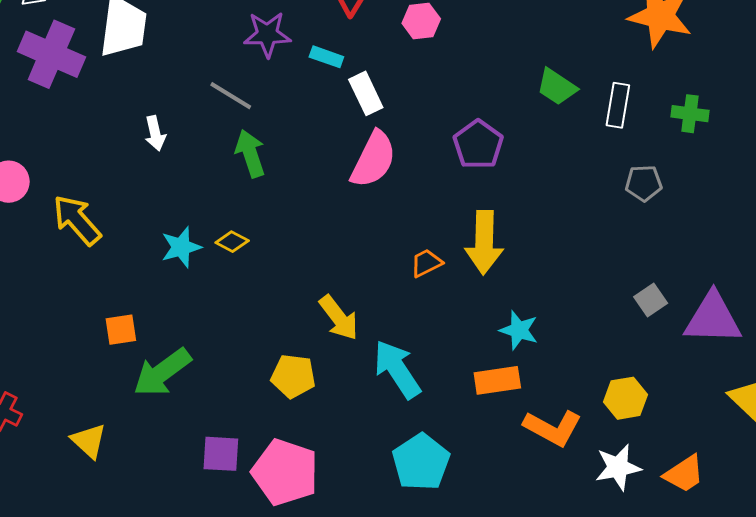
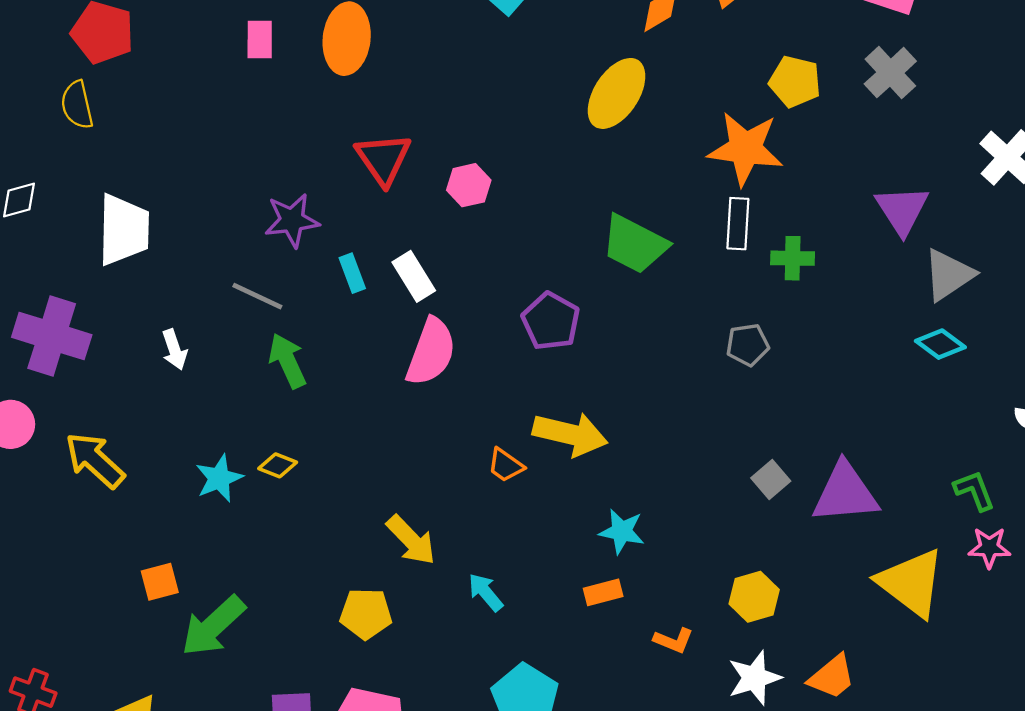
purple cross: (51, 54) -> (52, 336), moved
cyan rectangle: (326, 57) -> (352, 273), moved, turned 56
green trapezoid: (557, 87) -> (635, 244), size x1.4
white rectangle: (618, 105) -> (738, 224), moved
yellow arrow: (484, 242) -> (570, 434), turned -72
orange trapezoid: (426, 263) -> (506, 465), turned -112
cyan arrow: (397, 369) -> (486, 592), size x0.6
orange rectangle: (497, 380) -> (603, 592), size x0.7
orange L-shape: (553, 428) -> (674, 640), size x0.6

